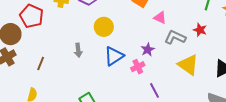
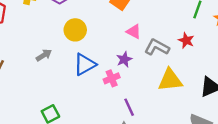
pink triangle: (160, 18) -> (134, 32), moved
gray arrow: (78, 50) -> (44, 55), turned -120
yellow triangle: (188, 65) -> (170, 80), turned -45

